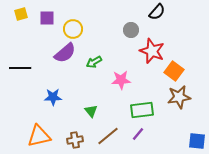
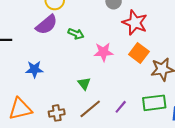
green arrow: (94, 62) -> (76, 34), turned -126
orange square: (174, 71) -> (139, 53), moved
green rectangle: (142, 110) -> (154, 103), moved
green triangle: (91, 111) -> (84, 83), moved

